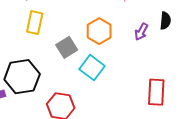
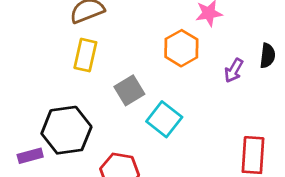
orange hexagon: (99, 31) -> (181, 48), moved

